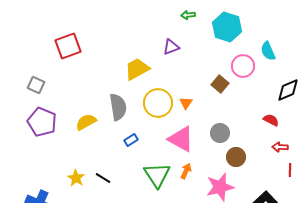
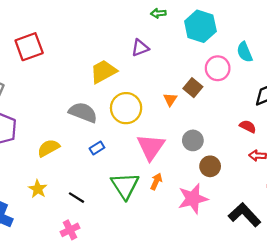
orange triangle: (186, 103) -> (170, 99), moved
gray semicircle: (118, 107) -> (83, 112), turned -60
yellow semicircle: (86, 122) -> (48, 148), moved
pink triangle: (181, 139) -> (151, 147), turned 36
black line: (103, 178) -> (76, 198), moved

